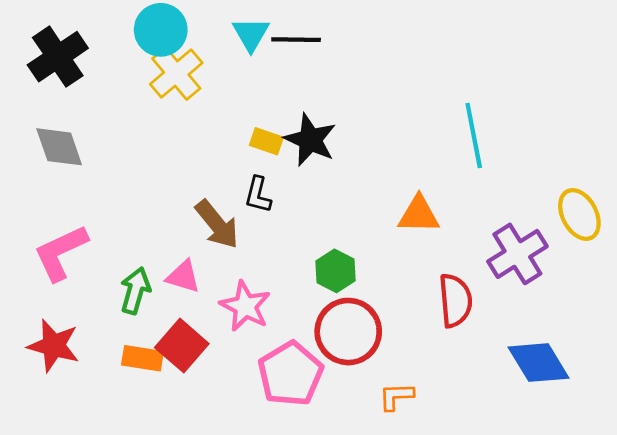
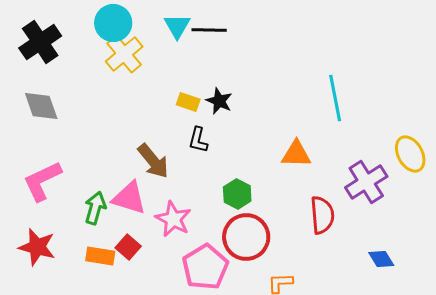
black star: (310, 140) -> (219, 101), size x0.7
black L-shape: (258, 195) -> (198, 140), moved
pink triangle: (183, 277) -> (129, 198), size x1.4
red square: (182, 346) -> (128, 247), size x0.7
blue diamond: (539, 363) -> (381, 259), size x0.6

